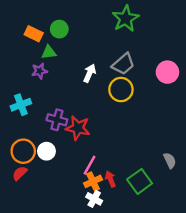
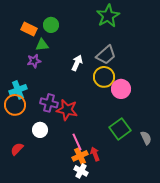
pink circle: (167, 72) -> (121, 89), moved
orange circle: (23, 151) -> (15, 105), moved
pink line: (90, 165) -> (77, 142), turned -54
green square: (140, 181) -> (120, 129), moved

